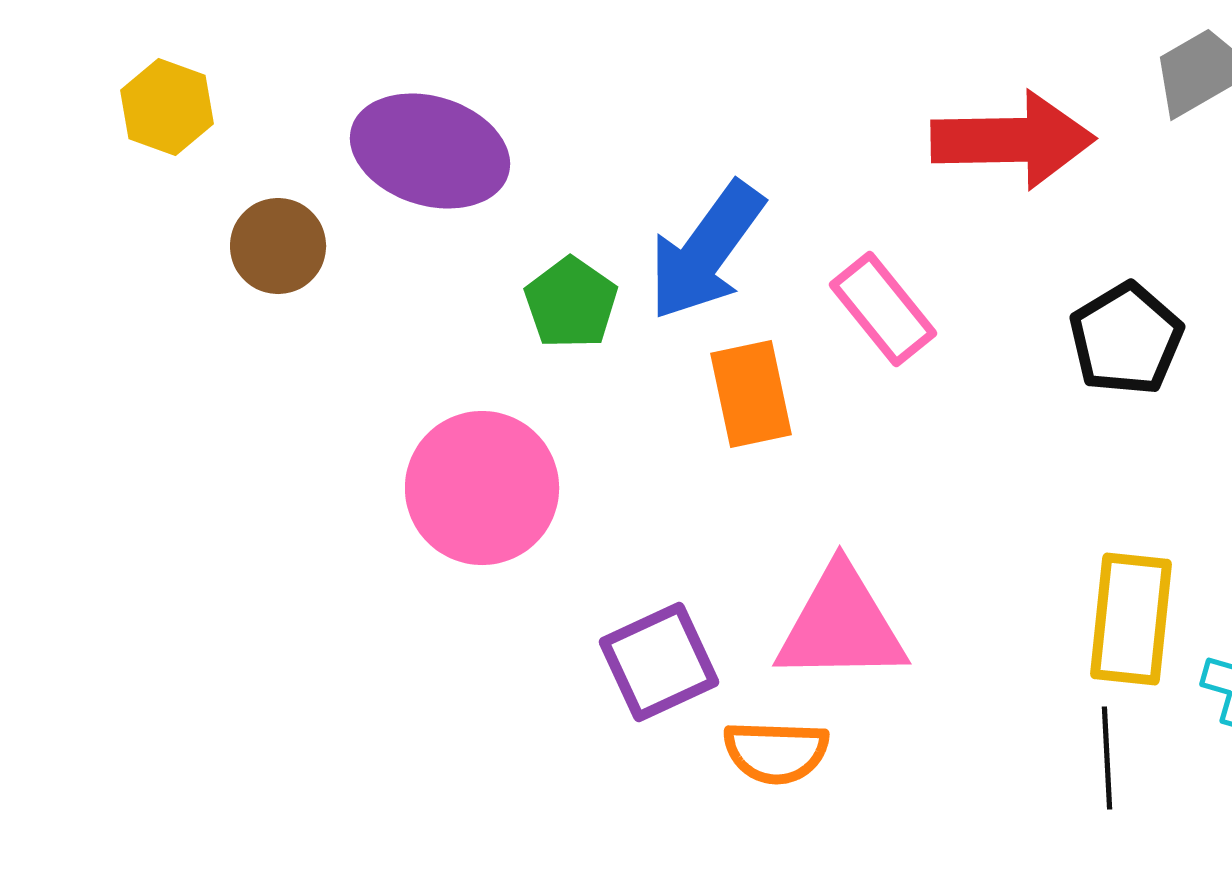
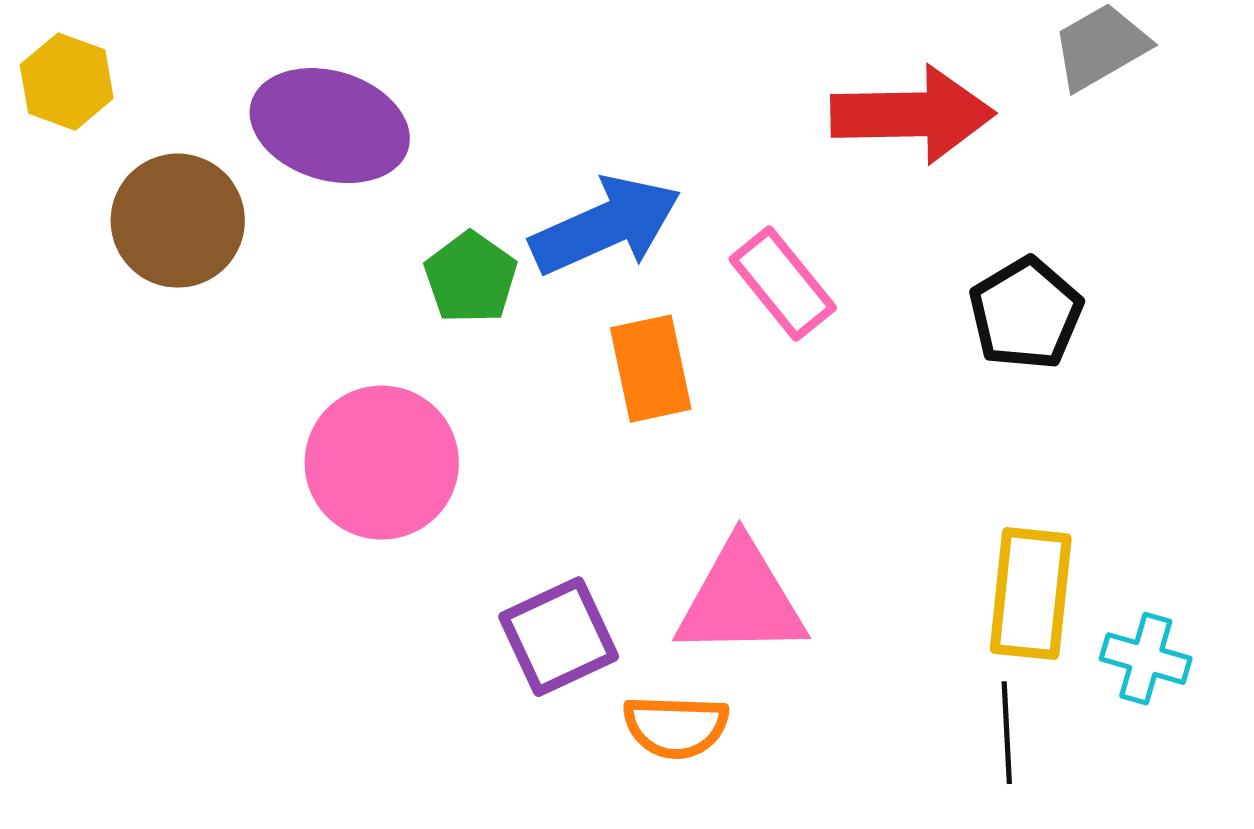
brown circle: (278, 246) -> (178, 221), size x1.4
blue arrow: (706, 251) -> (606, 226), turned -150

